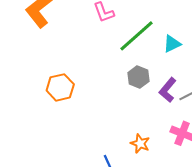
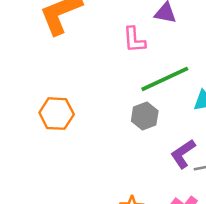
gray hexagon: (138, 77) -> (145, 116), moved

